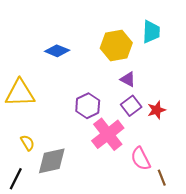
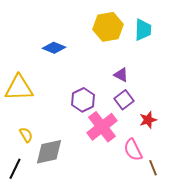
yellow hexagon: (116, 45) -> (108, 27), moved
red star: (156, 110) -> (148, 120), moved

